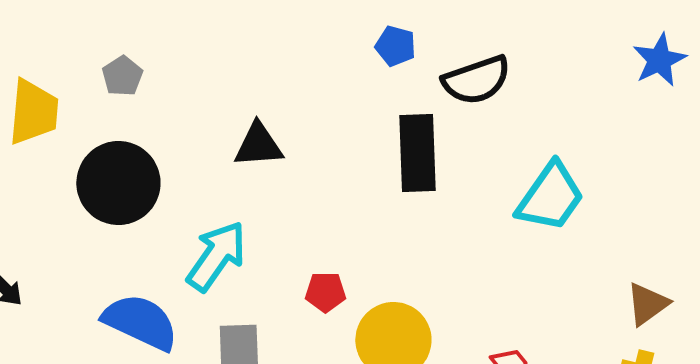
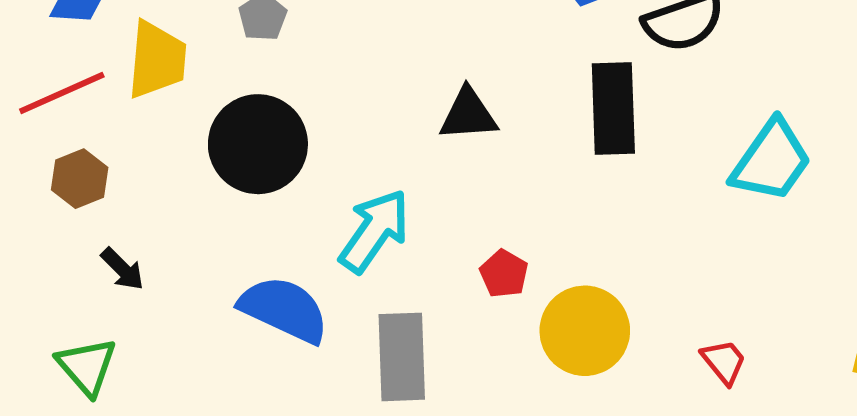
black triangle: (258, 145) -> (468, 114), moved
red pentagon: (325, 292) -> (504, 274), turned 30

